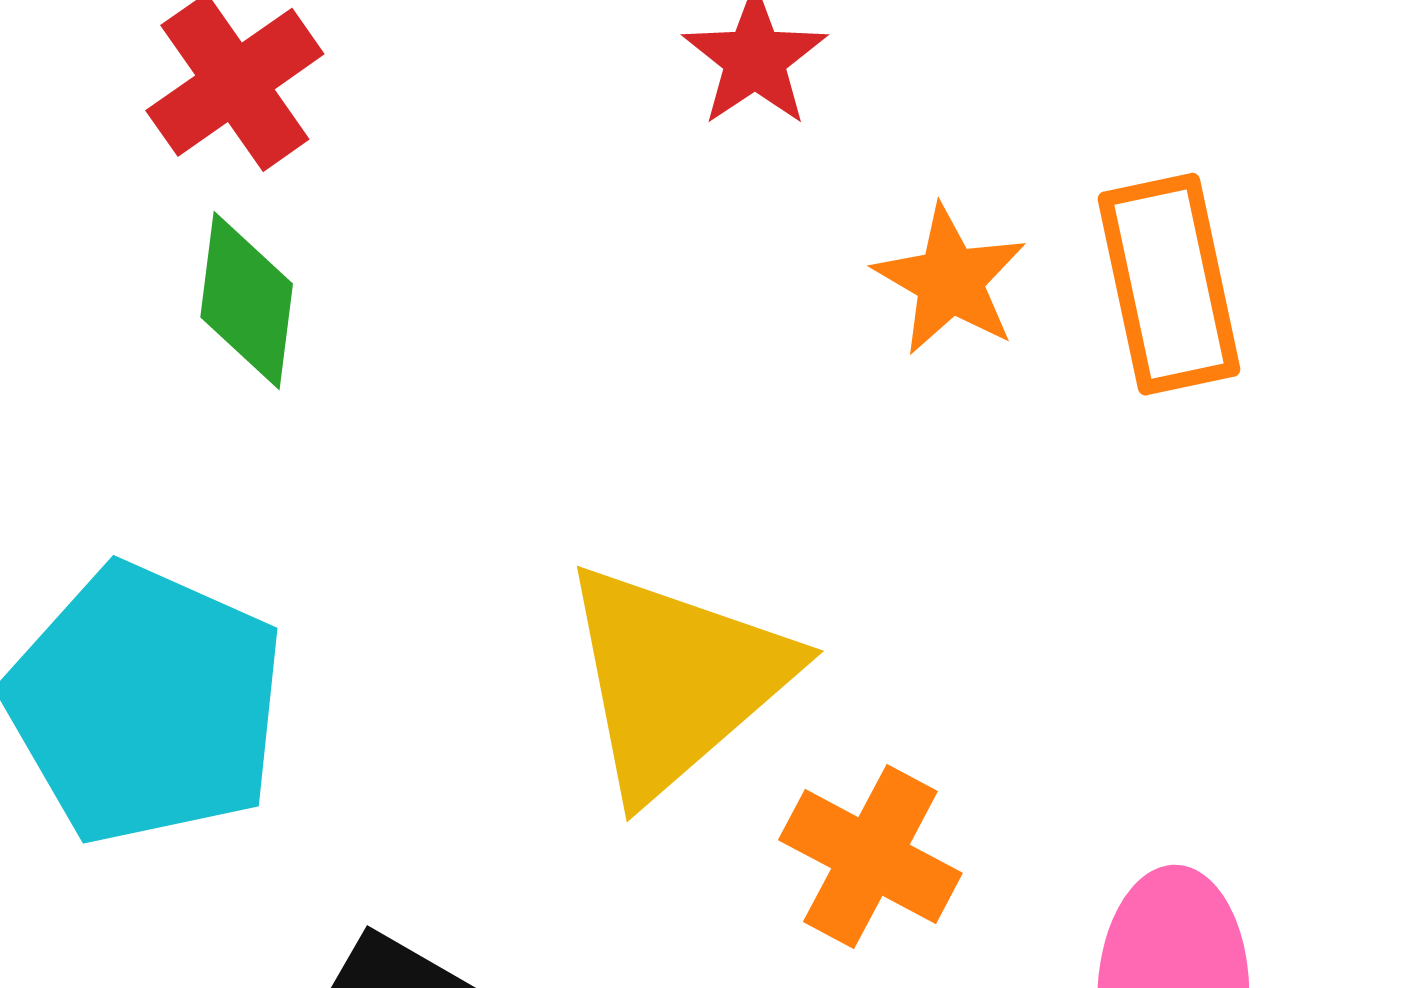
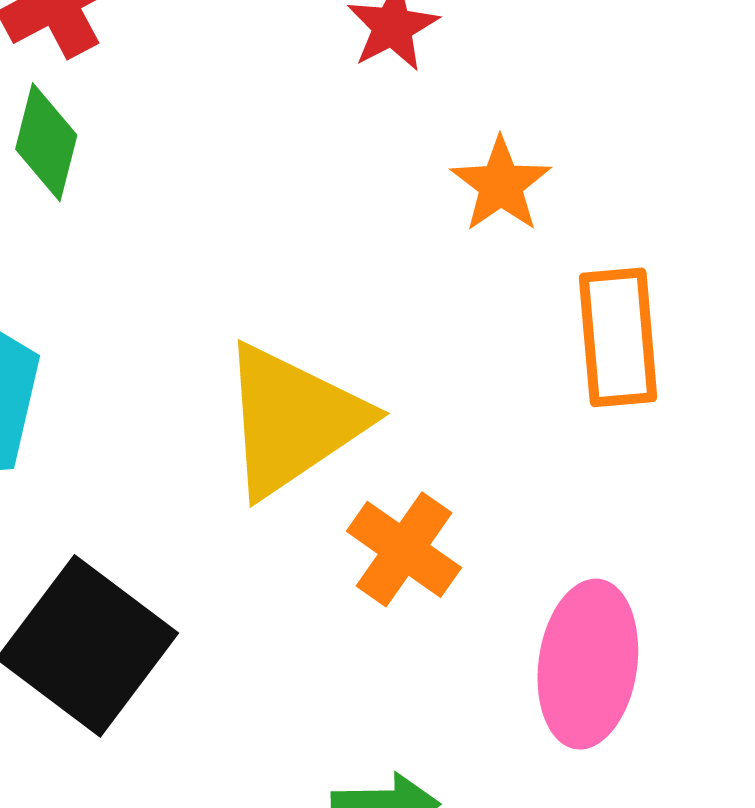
orange rectangle: (1169, 284) -> (618, 337), moved

